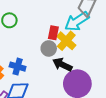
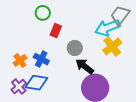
red rectangle: (53, 33) -> (56, 31), moved
yellow cross: (66, 41) -> (112, 46), moved

